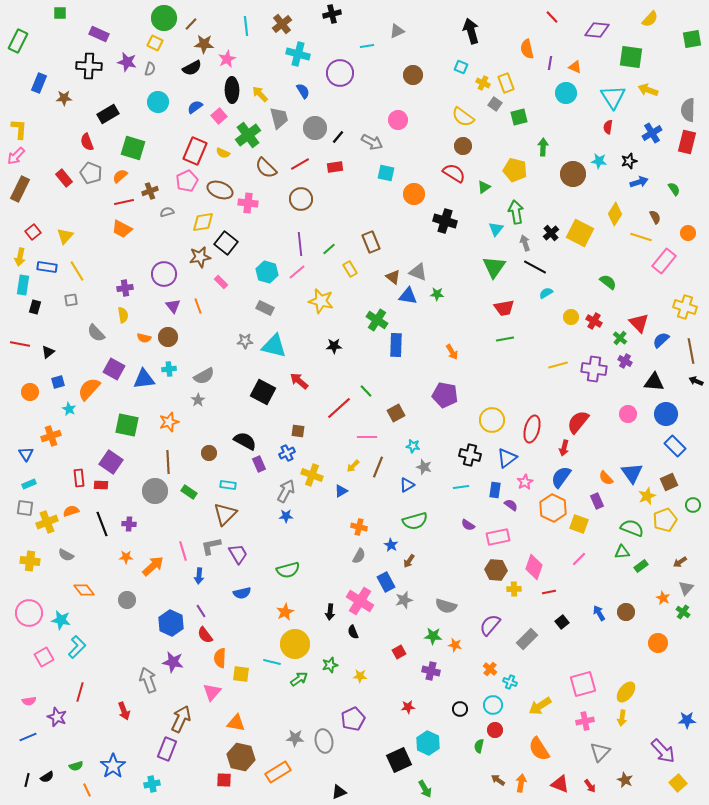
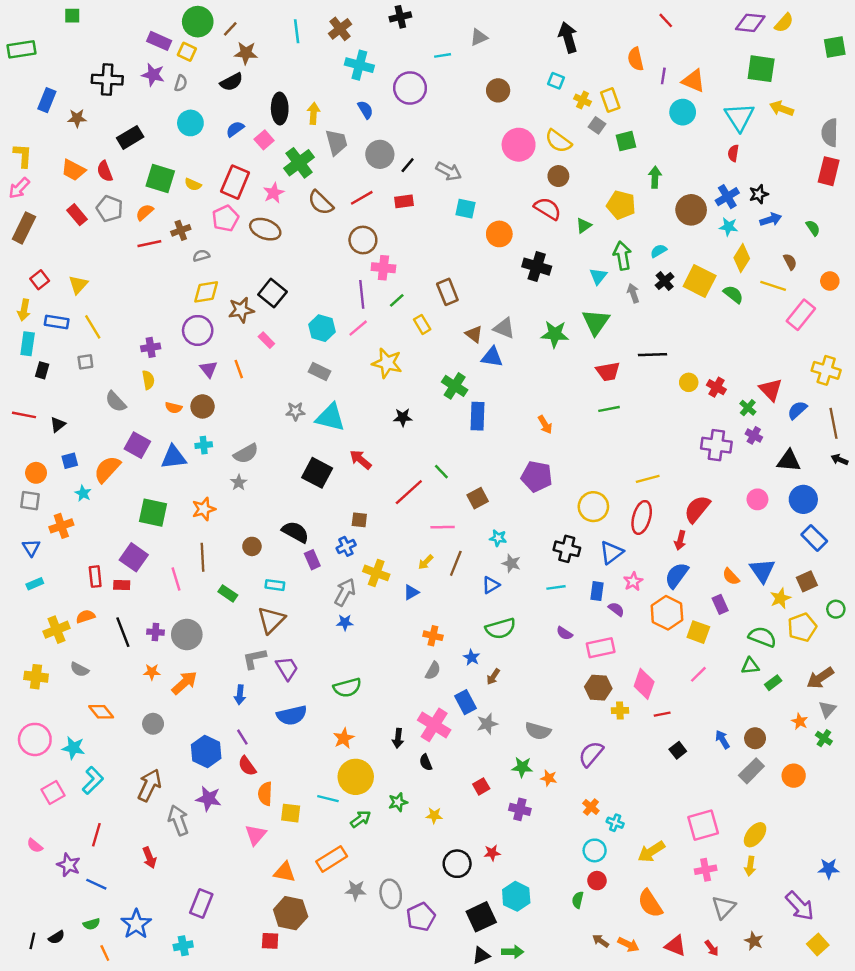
purple diamond: (597, 30) -> (750, 23), moved
purple rectangle: (99, 34) -> (159, 41), moved
green rectangle: (18, 41) -> (22, 49), turned 55
pink star: (227, 59) -> (274, 193), moved
orange triangle: (575, 67) -> (694, 81), size x1.5
yellow arrow: (260, 94) -> (313, 113), turned 48
pink circle: (398, 120) -> (519, 145), moved, size x1.4
blue cross: (652, 133) -> (727, 197), moved
yellow semicircle: (223, 153) -> (193, 185), moved
cyan star: (599, 161) -> (728, 227), moved
pink cross: (248, 203) -> (383, 268), moved
yellow diamond: (203, 222) -> (206, 292), moved
orange trapezoid: (122, 229) -> (73, 170), moved
black line: (535, 267) -> (652, 355), moved, turned -30
green semicircle: (608, 282) -> (733, 294), moved
cyan semicircle: (546, 293) -> (659, 251), moved
green star: (437, 294) -> (555, 334), moved, size x1.6
yellow line: (558, 365) -> (648, 479), moved
gray circle: (155, 491) -> (187, 634), moved
gray square: (25, 508) -> (30, 501), moved
pink line: (183, 551) -> (176, 579), moved
brown arrow: (680, 562) -> (820, 678), size x1.6
blue semicircle: (242, 593) -> (292, 715), size x1.4
gray rectangle: (527, 639) -> (751, 771), moved
pink semicircle: (29, 701) -> (35, 846), turned 48
black circle: (460, 709) -> (457, 864), moved, size x1.5
brown arrow: (181, 719) -> (149, 785), moved
purple pentagon: (353, 719) -> (421, 917), moved
blue line: (28, 737) -> (96, 884), moved, turned 48
orange rectangle: (278, 772) -> (332, 859), moved
orange arrow: (521, 783) -> (628, 945), turned 108
green arrow: (425, 789) -> (513, 952), turned -60
black triangle: (339, 792) -> (481, 955), moved

